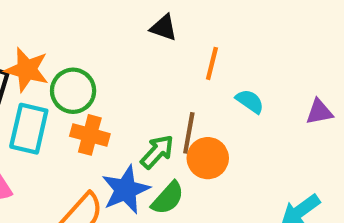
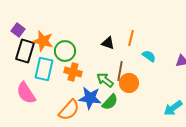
black triangle: (164, 28) -> (108, 43), moved
green arrow: (157, 152) -> (105, 80), turned -96
blue star: (126, 190) -> (90, 98), turned 30

